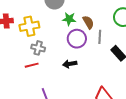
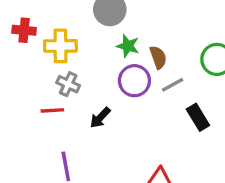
gray line: (100, 37) -> (173, 85), turned 48
black arrow: (70, 64) -> (100, 118), moved, turned -48

